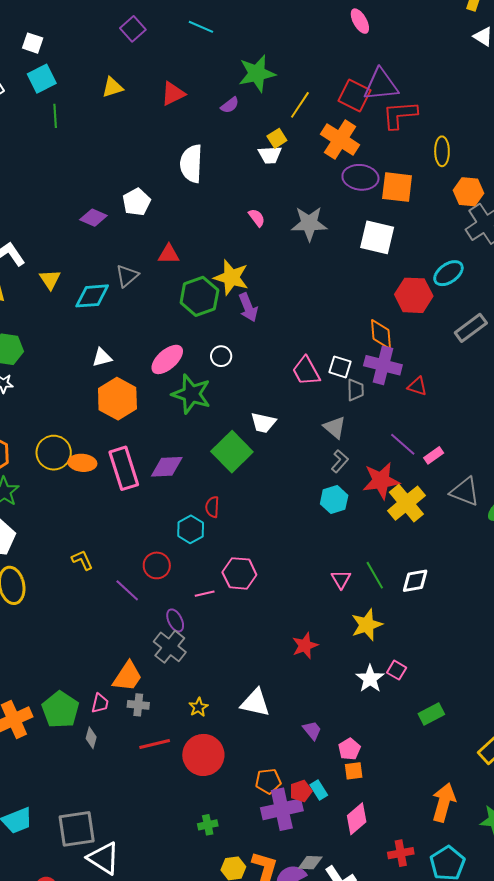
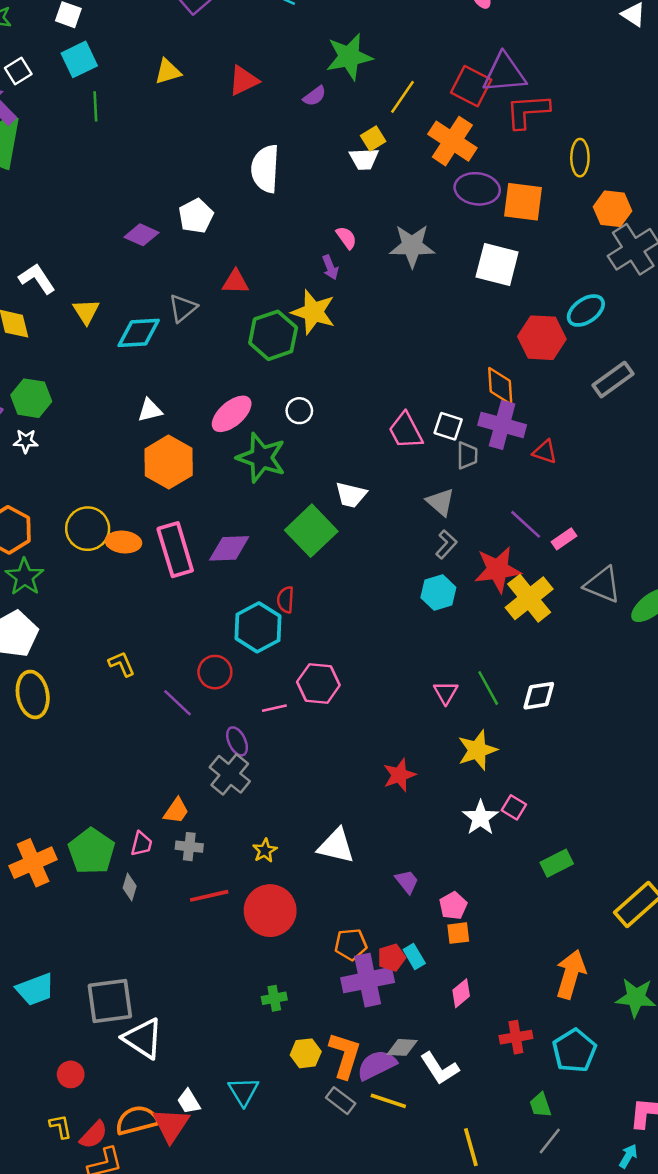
purple arrow: (248, 307) -> (330, 267), moved, size x0.7
cyan hexagon: (191, 529) -> (258, 627), size x1.4
orange trapezoid: (127, 676) -> (176, 811), size x0.7
pink diamond: (357, 819) -> (461, 993), size x0.7

